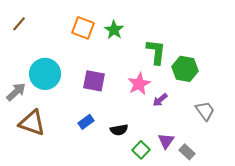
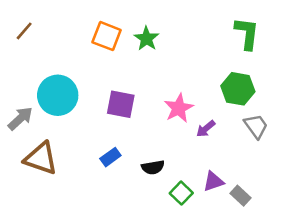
green L-shape: (156, 52) -> (247, 33), moved
gray trapezoid: (205, 111) -> (256, 126), moved
purple triangle: (166, 141) -> (213, 181), turned 36

